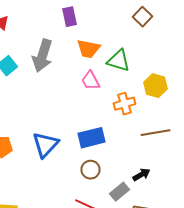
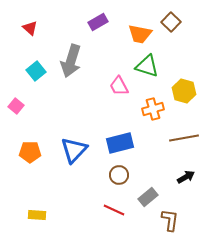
purple rectangle: (70, 17) -> (98, 22), turned 72
orange trapezoid: (88, 49) -> (140, 34), moved
black arrow: (142, 175) -> (186, 177), moved

